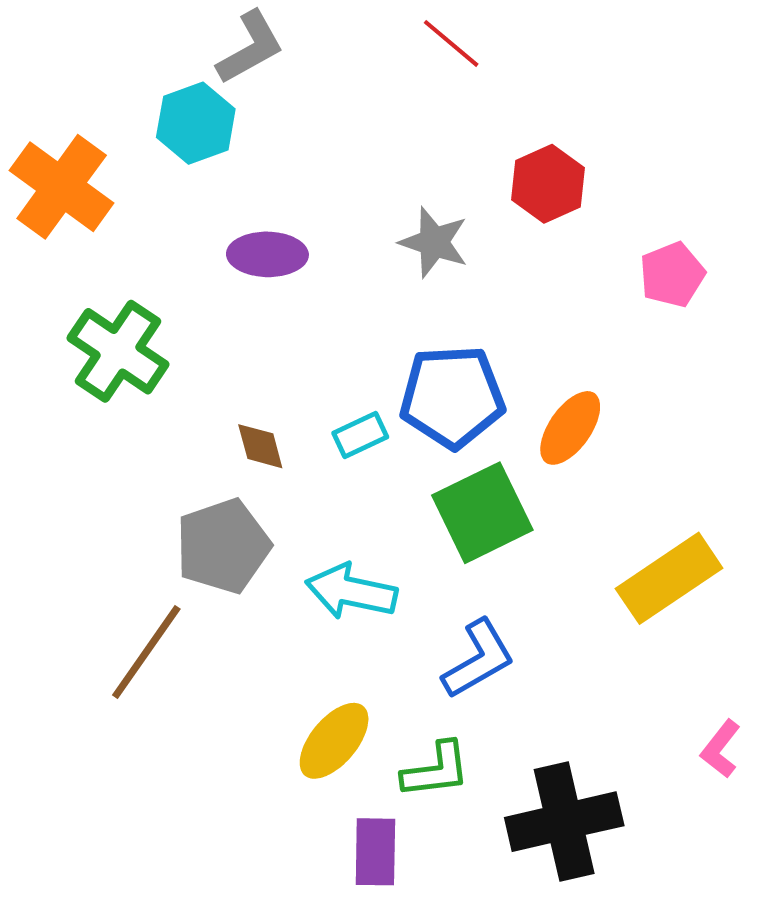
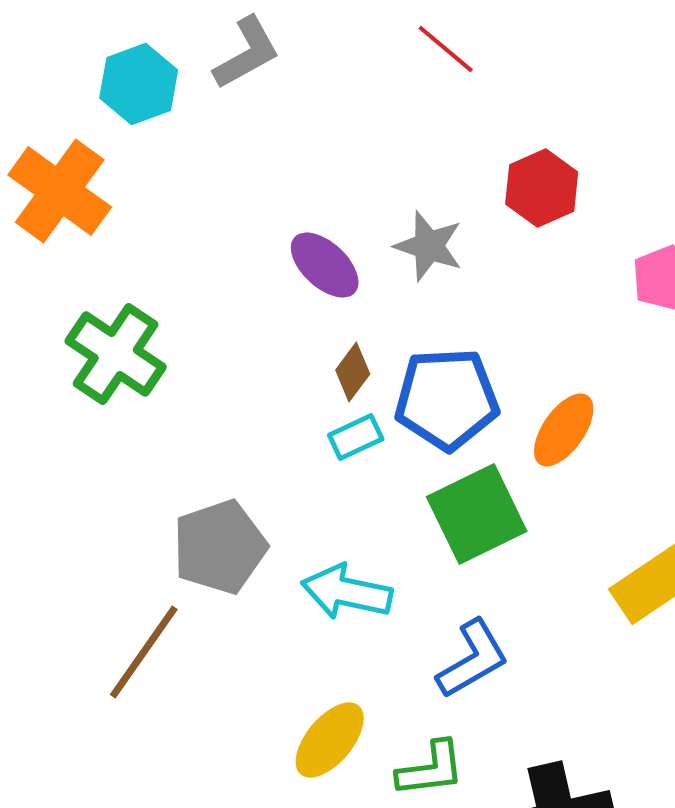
cyan hexagon: (196, 123) -> (139, 84), moved
purple ellipse: (267, 254) -> (325, 265), moved, turned 42
brown diamond: (260, 446) -> (353, 372), moved, turned 52

